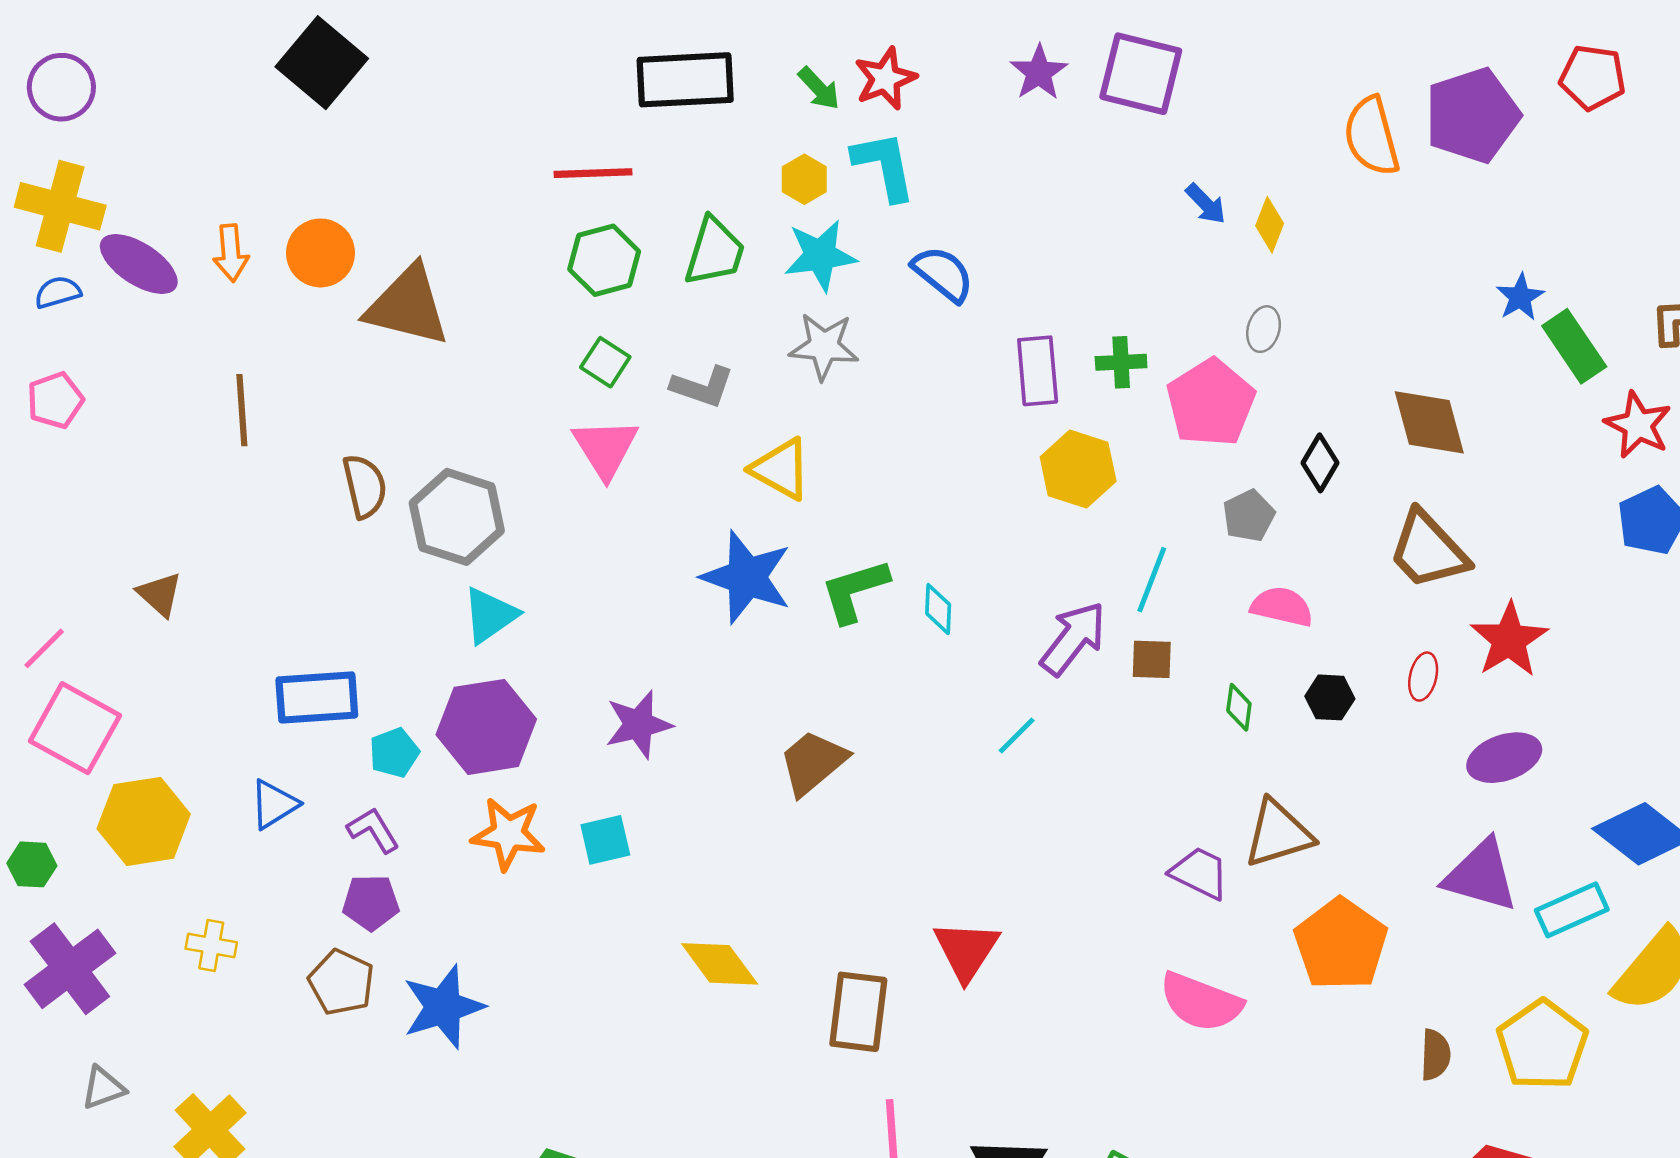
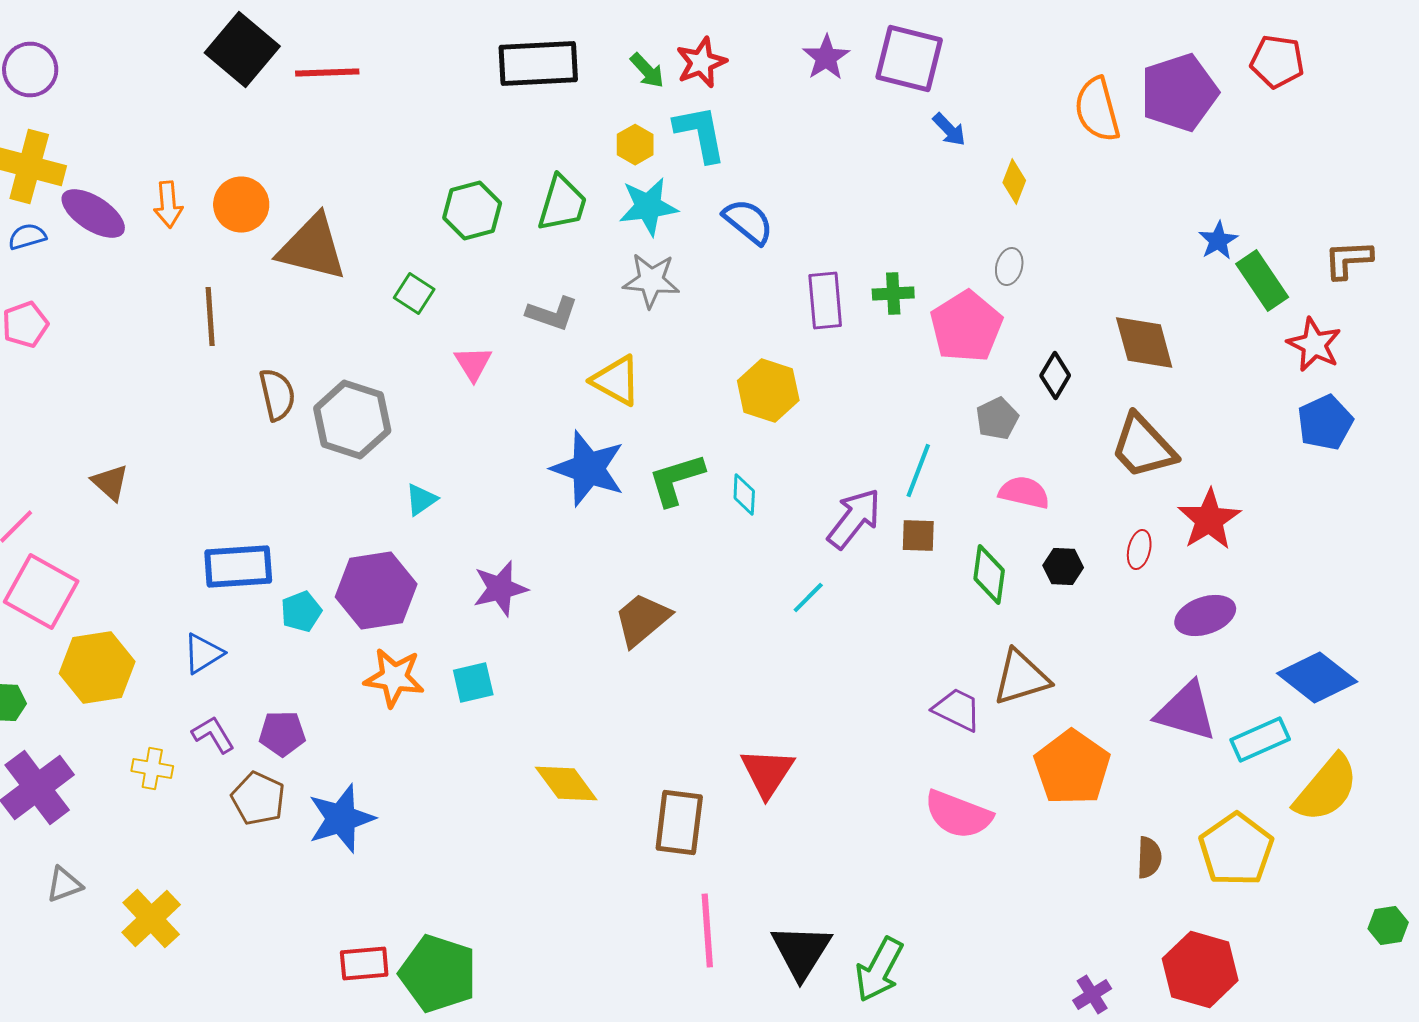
red line: (593, 173) -> (327, 72), moved
blue arrow: (1206, 204) -> (949, 130), moved
green square: (605, 362) -> (414, 294), moved
brown line: (242, 410) -> (210, 316), moved
pink triangle: (605, 448) -> (473, 364), size x0.7
yellow hexagon: (1078, 469) -> (768, 390), moved
cyan triangle: (490, 615) -> (421, 500), moved, size x0.7
green diamond: (1239, 707) -> (989, 574), size x1.5
purple L-shape: (373, 830) -> (213, 734), moved

